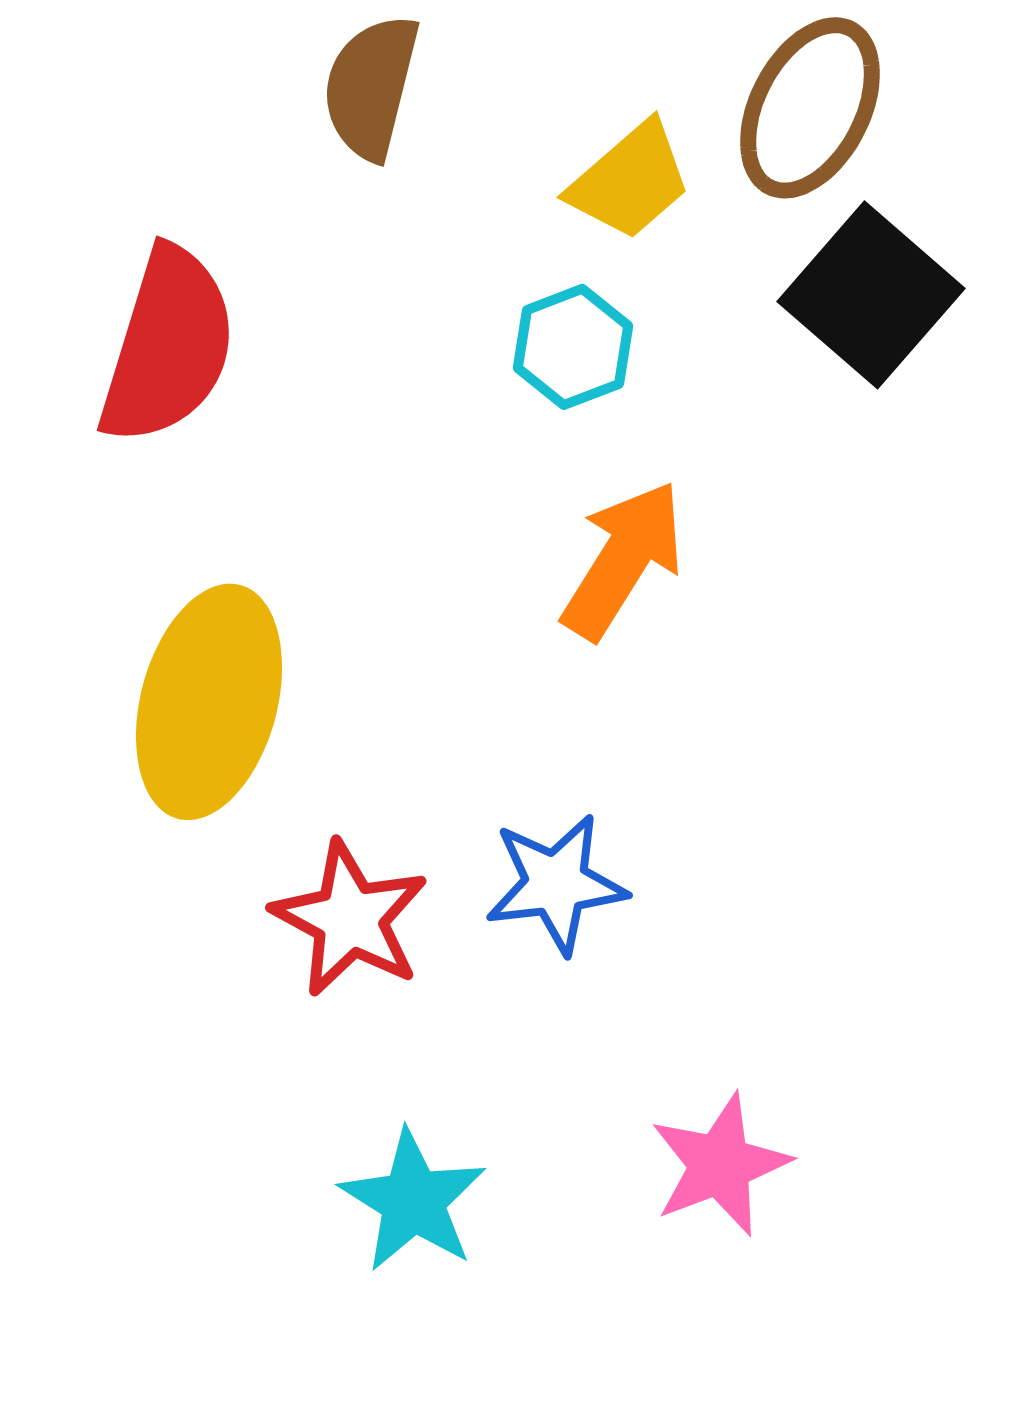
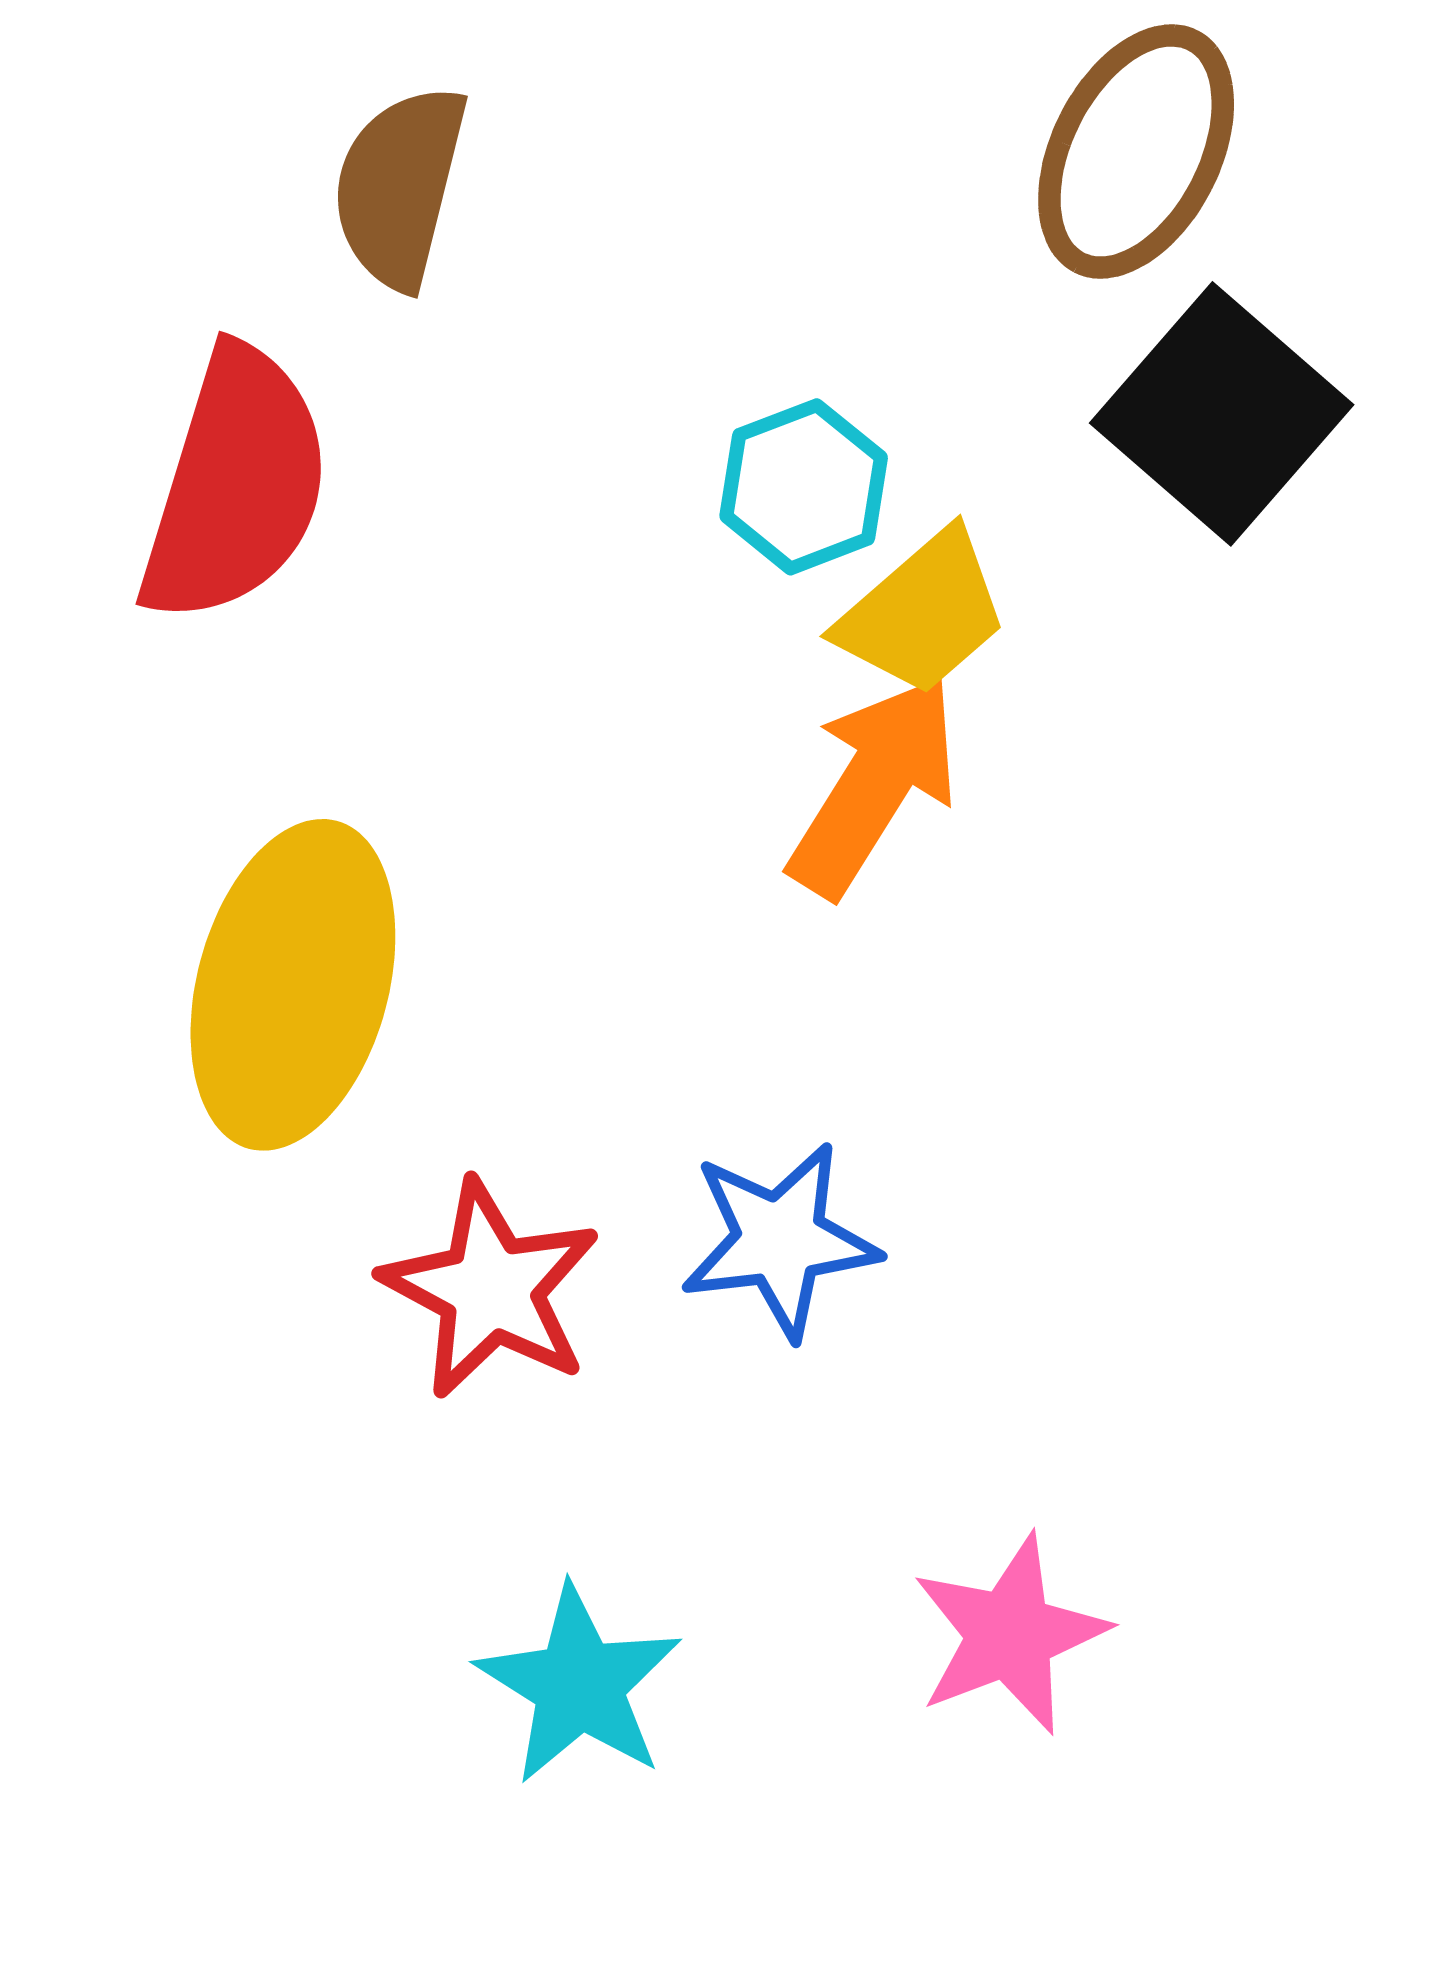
brown semicircle: (371, 87) -> (400, 187), moved
yellow trapezoid: (630, 181) -> (923, 613), moved

